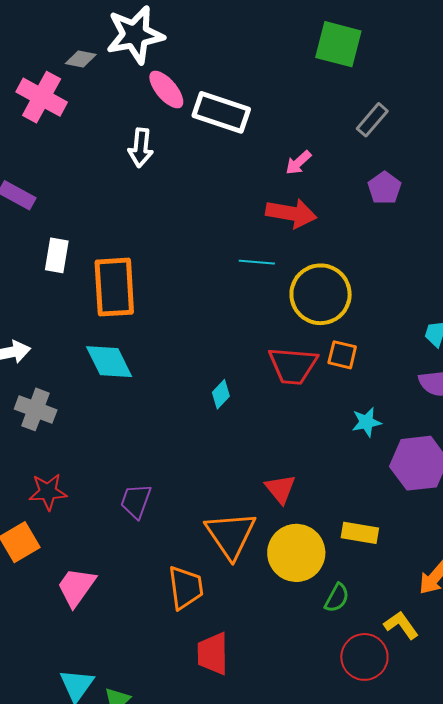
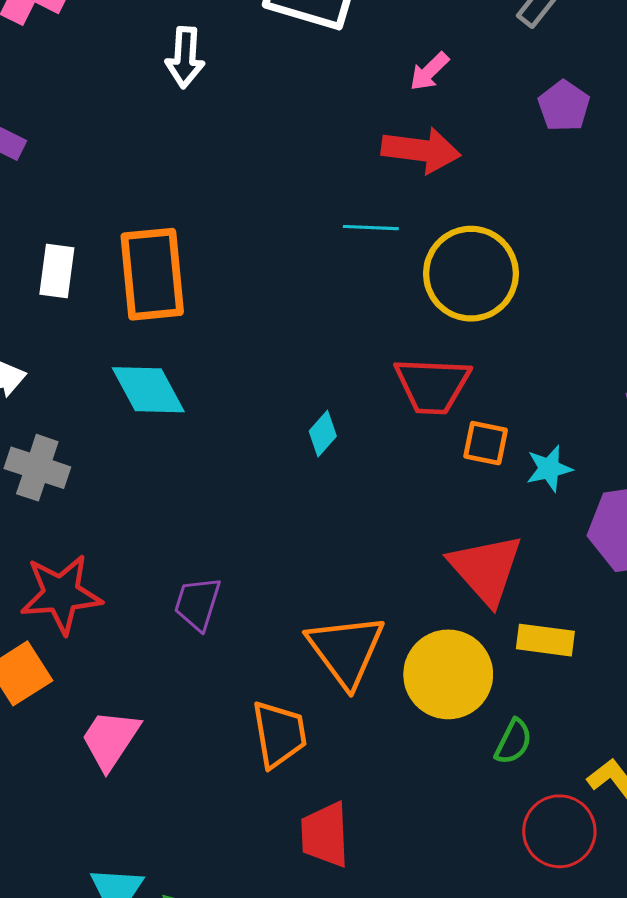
white rectangle: (57, 255) -> (57, 271), moved
orange square: (342, 355) -> (486, 443), moved
red triangle: (280, 489) -> (486, 569), moved, size x1.6
red star: (48, 492) -> (61, 594), size x1.4

